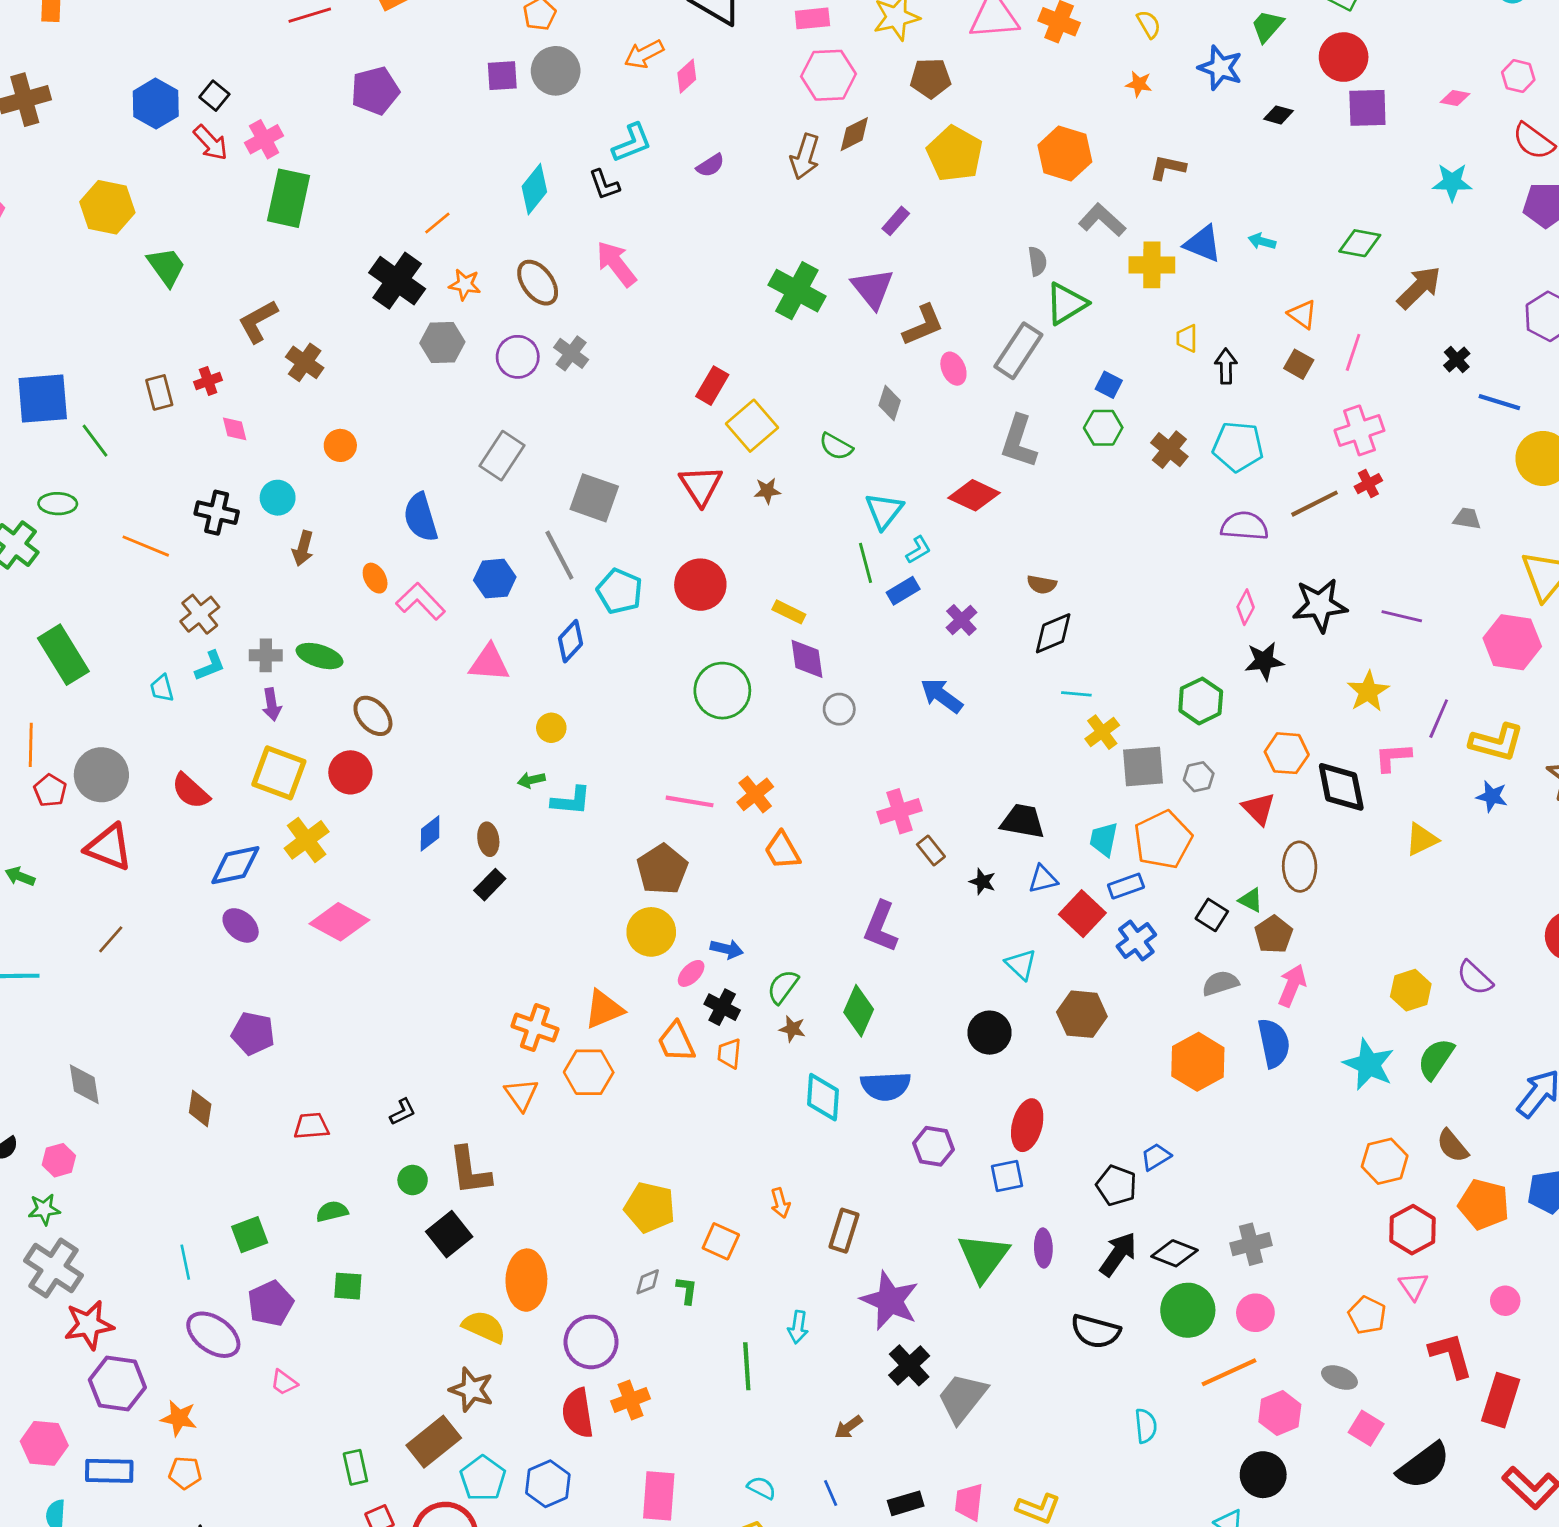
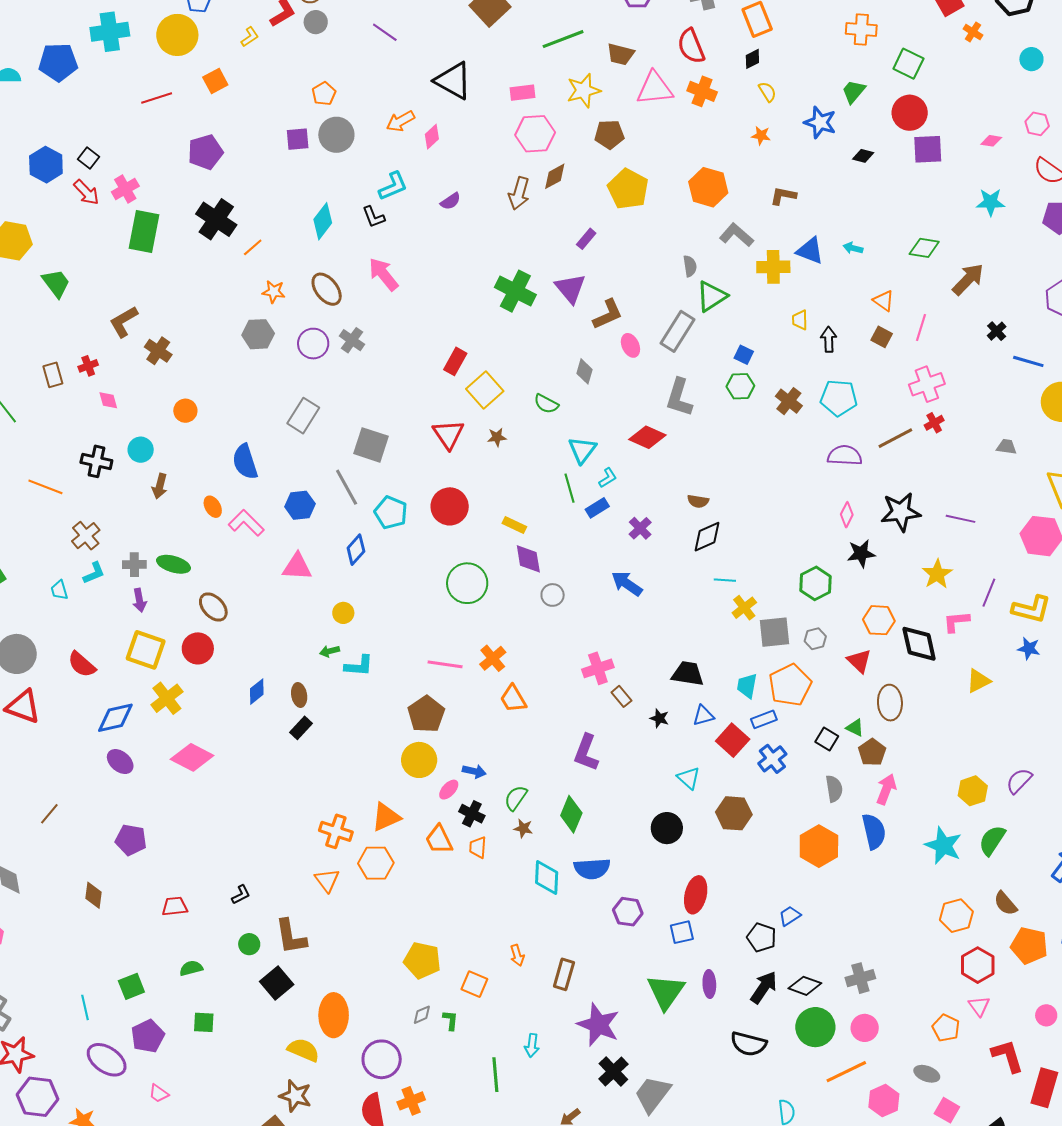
black cross: (397, 281) -> (216, 219), moved
brown line: (111, 939) -> (49, 814), moved
purple semicircle: (1475, 978) -> (1019, 781), turned 92
gray semicircle: (1220, 983) -> (834, 789), turned 100

